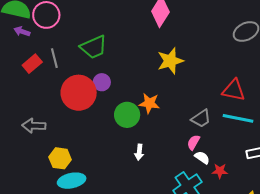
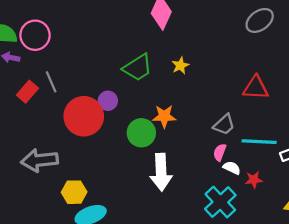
green trapezoid: (94, 47) -> (138, 68), moved
yellow star: (170, 61) -> (180, 66), size x0.6
cyan line: (238, 118) -> (259, 142), moved
gray arrow: (34, 126) -> (40, 160), size x1.4
white arrow: (139, 152) -> (161, 172), size x2.0

